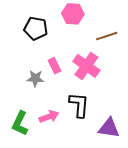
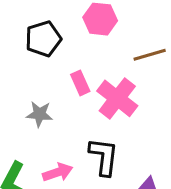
black pentagon: (36, 28) -> (43, 39), turned -30
pink rectangle: (54, 66) -> (80, 83), moved

